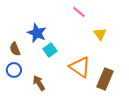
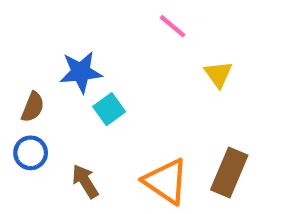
blue star: (37, 33) -> (81, 72), turned -30
brown semicircle: (15, 49) -> (33, 107), turned -136
orange triangle: (80, 67) -> (166, 181), moved

